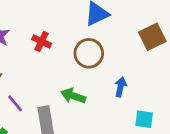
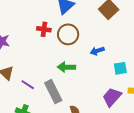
red cross: (42, 41) -> (44, 29), moved
blue arrow: (121, 87) -> (97, 51), turned -104

